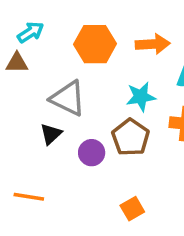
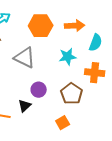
black triangle: (51, 134) -> (25, 106), moved
brown pentagon: (131, 137) -> (72, 94), moved

